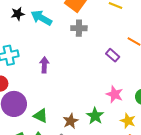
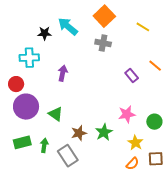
black star: (18, 14) -> (44, 33), moved
pink star: (115, 94) -> (127, 114), turned 30
green triangle: (41, 116) -> (56, 114), moved

